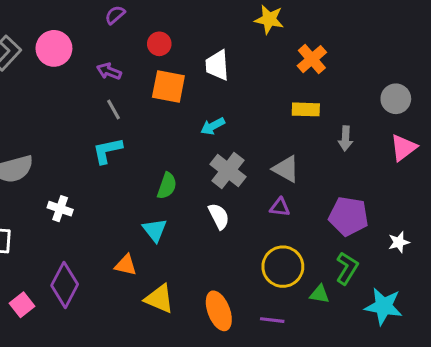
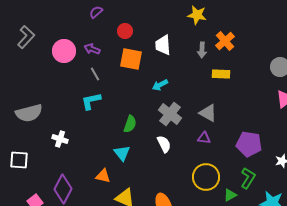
pink circle: (54, 48) -> (64, 51), moved
gray arrow: (345, 138) -> (202, 50), moved
green triangle: (319, 294) -> (230, 195), turned -40

